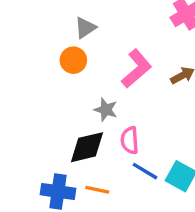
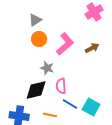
orange circle: (73, 60) -> (39, 39), moved
orange line: (97, 190) -> (50, 115), moved

